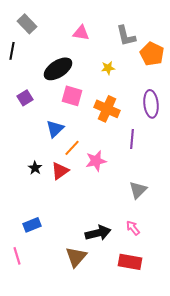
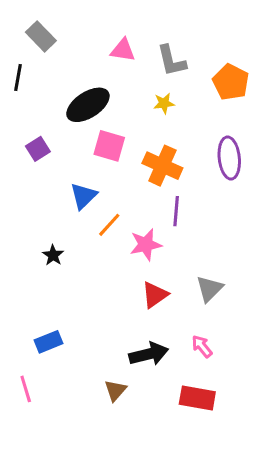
gray L-shape: (126, 36) -> (172, 61), moved
purple line: (132, 139) -> (176, 211), moved
red triangle: (60, 171) -> (155, 295), moved
brown triangle: (76, 257) -> (115, 390), size x0.7

